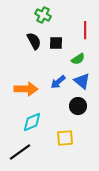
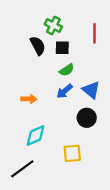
green cross: (43, 15) -> (53, 26), moved
green semicircle: (78, 59) -> (67, 70), moved
orange arrow: (26, 89) -> (29, 99), size x0.6

